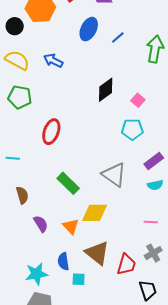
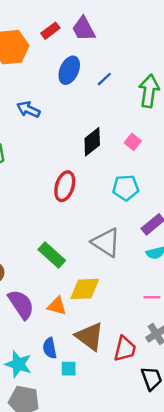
pink square: (138, 100) -> (133, 142), moved
red ellipse: (51, 132) -> (65, 186), moved
purple semicircle: (41, 224) -> (21, 304), size x1.5
orange triangle: (71, 226) -> (57, 306), turned -30
cyan star: (37, 274) -> (18, 364), turned 30

